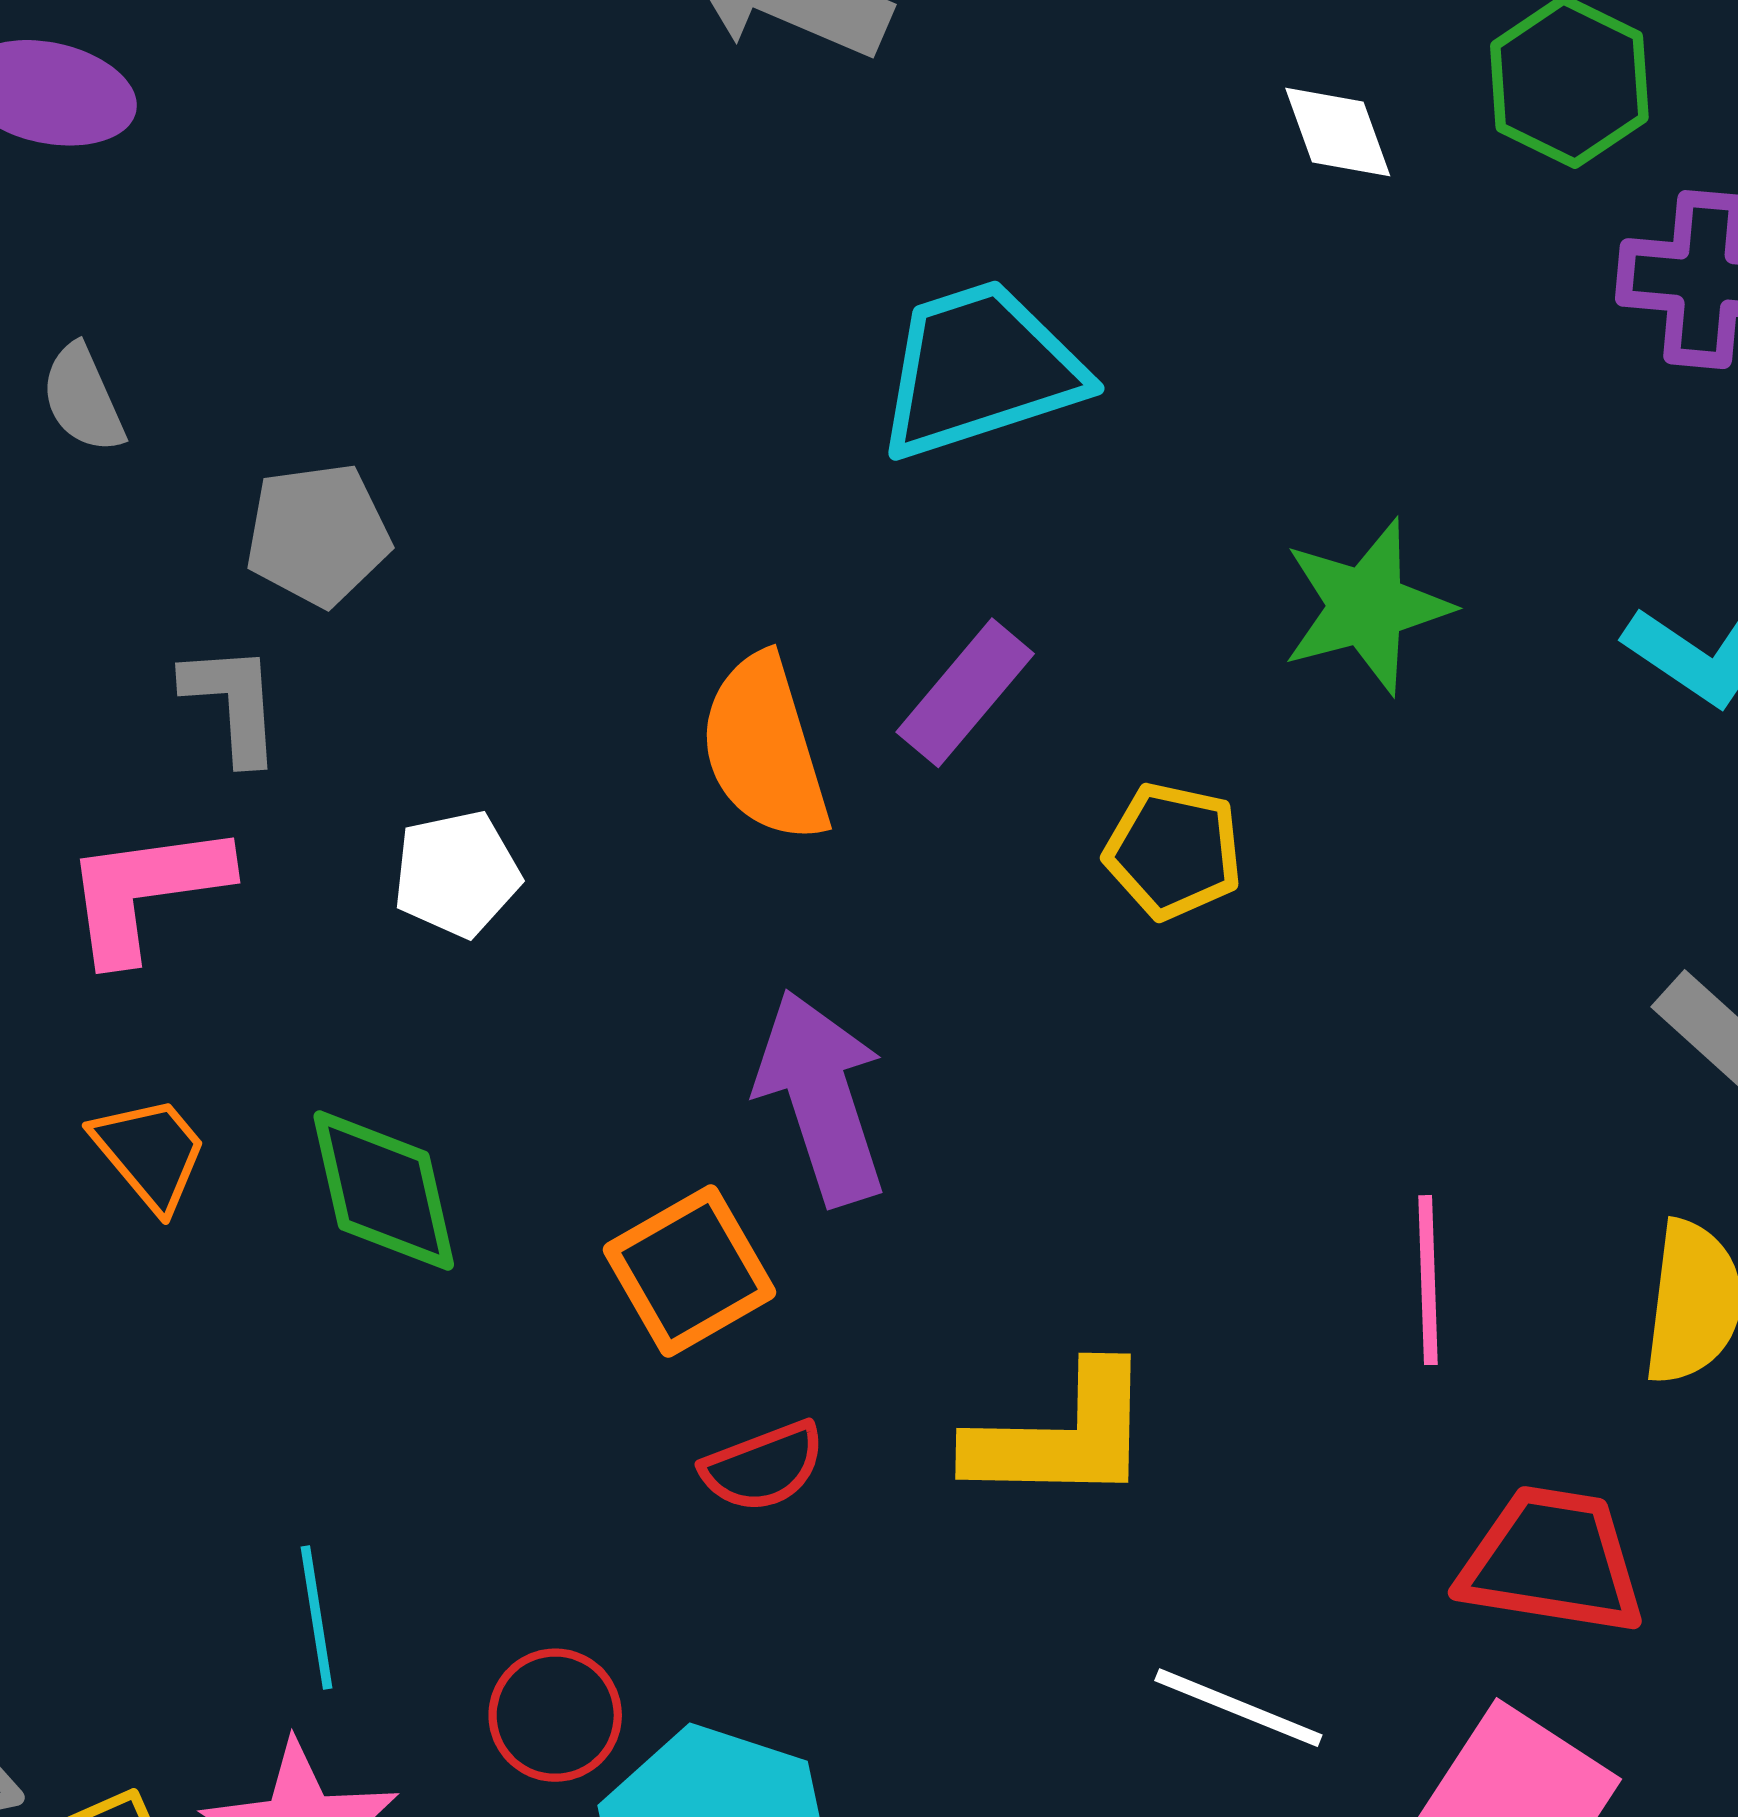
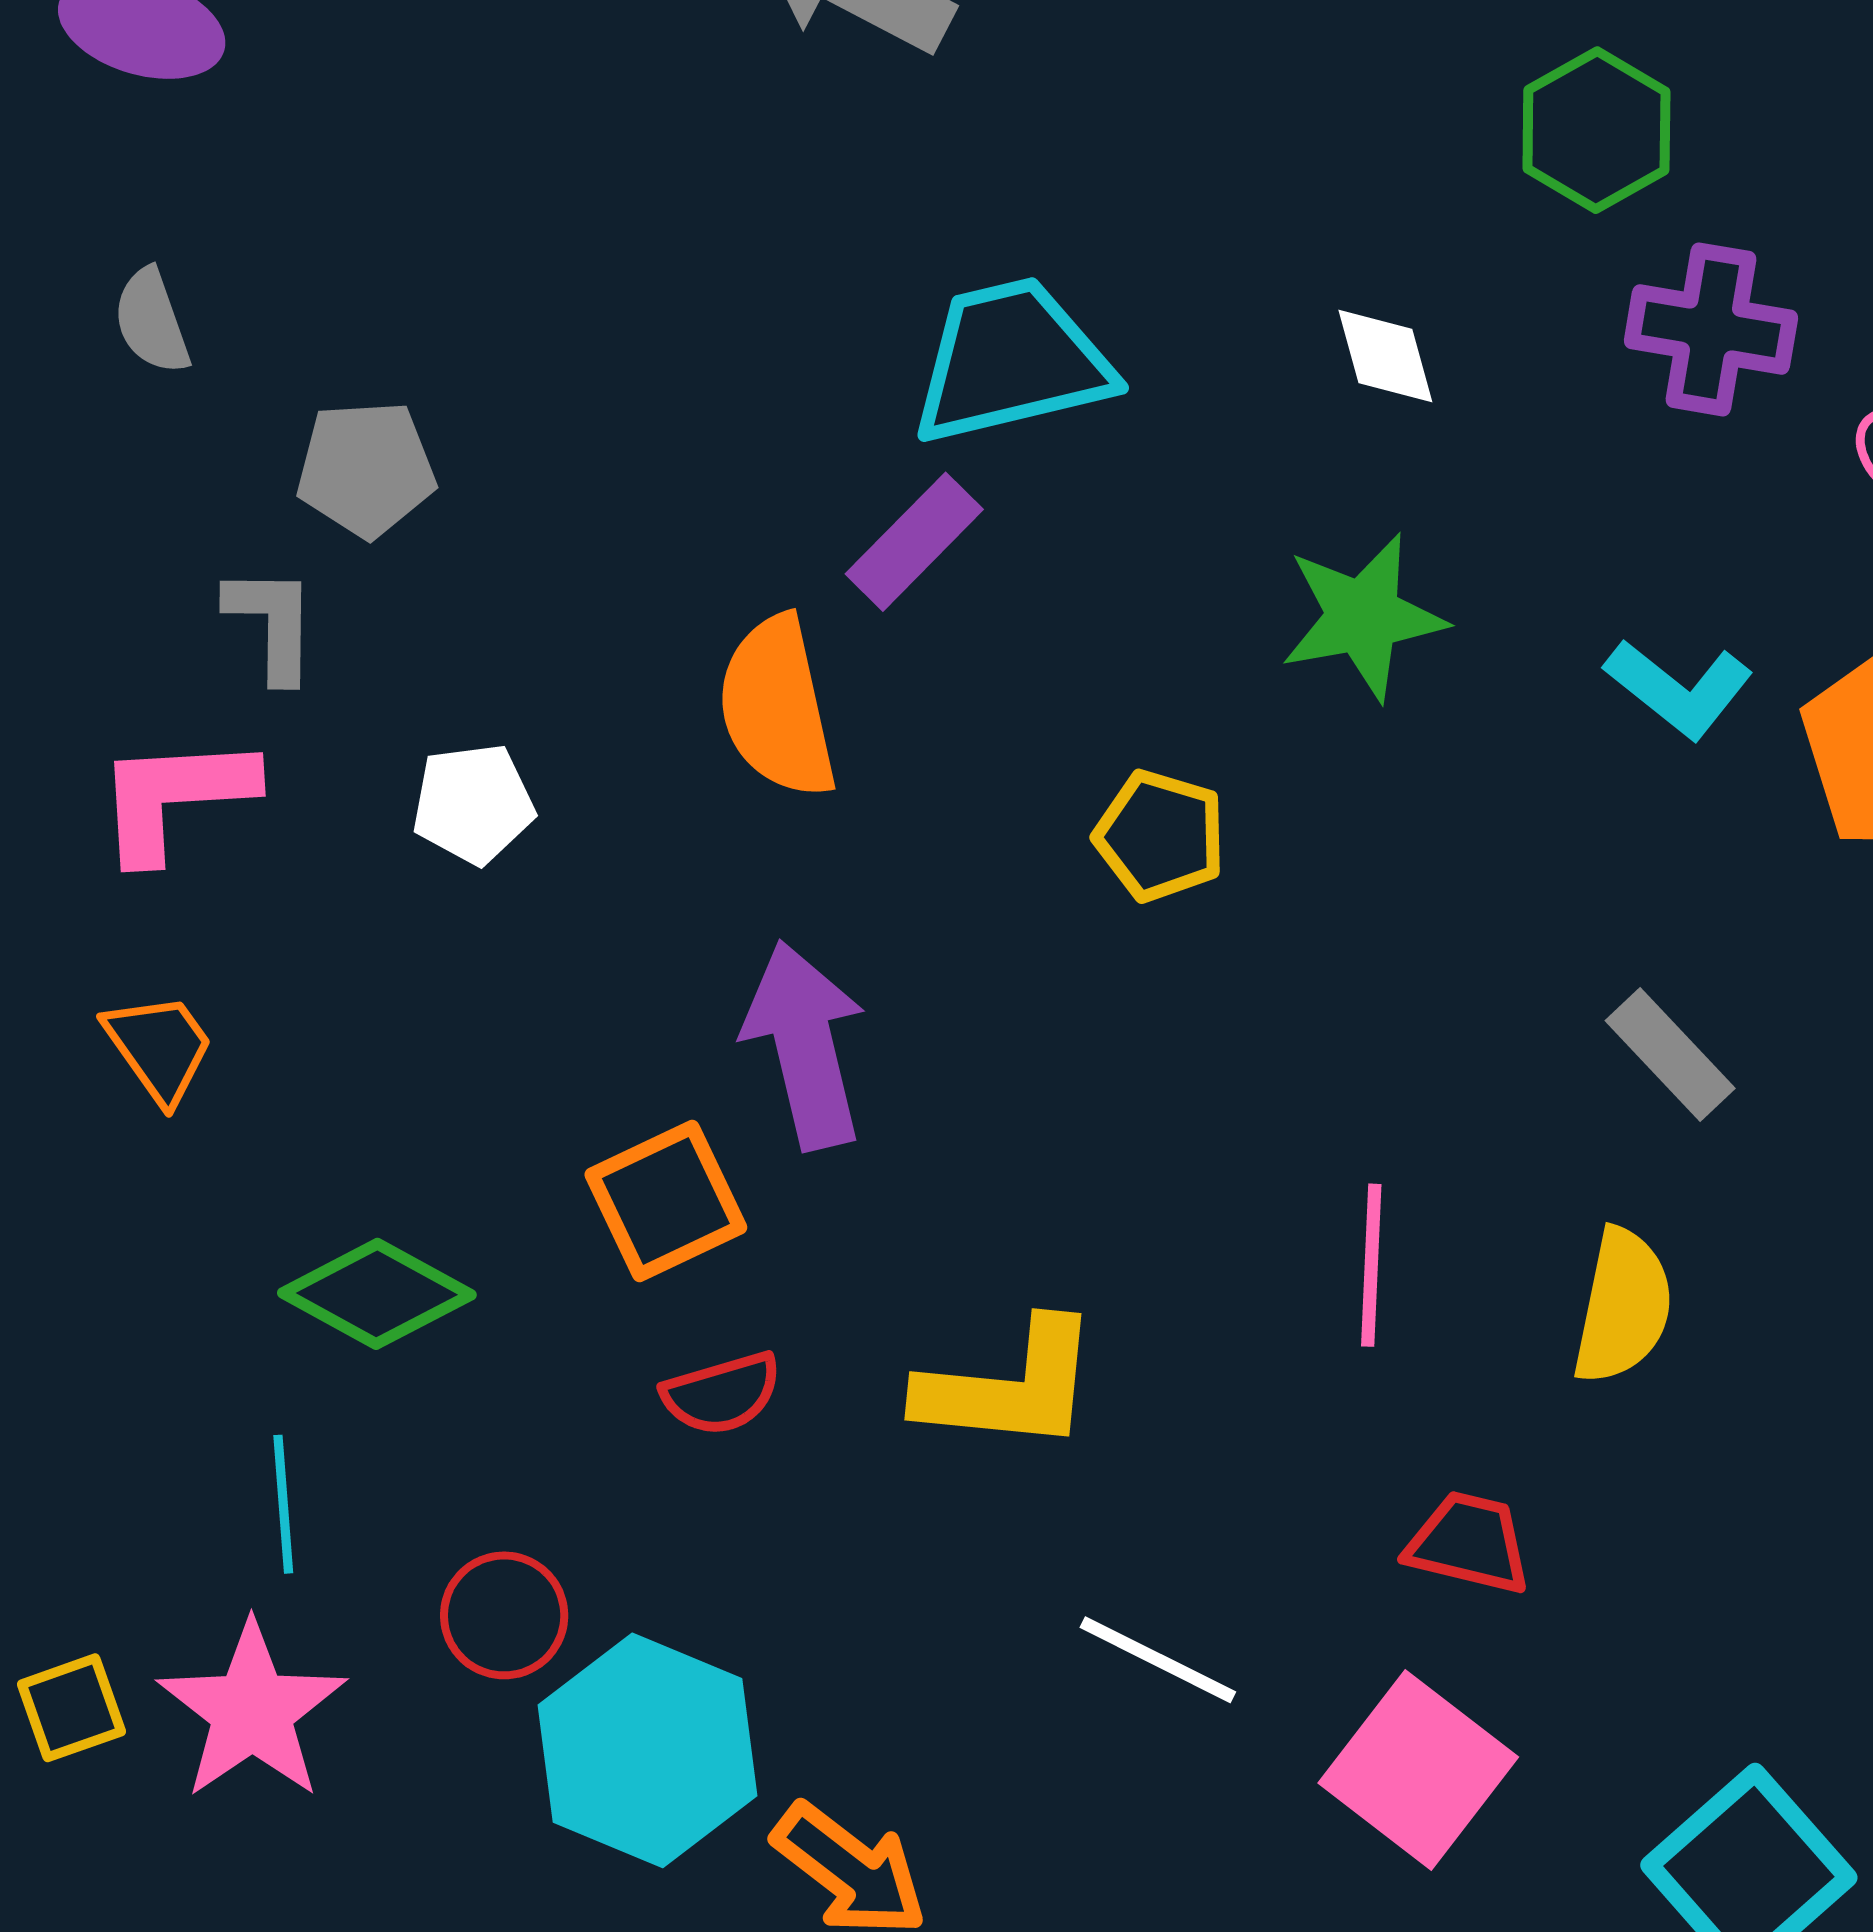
white diamond: (1338, 132) -> (1385, 356), moved
purple rectangle: (965, 693) -> (914, 542), moved
green diamond: (384, 1191) -> (377, 1294), moved, turned -53
red trapezoid: (1552, 1561) -> (1469, 1543), size x0.7

